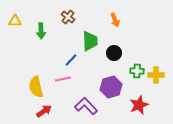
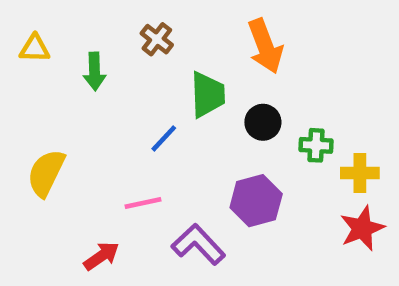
orange arrow: (115, 20) -> (265, 46), size x1.6
green cross: (137, 71) -> (316, 145), moved
pink line: (63, 79) -> (143, 203), moved
yellow semicircle: (36, 87) -> (46, 173), moved, turned 40
red star: (139, 105) -> (362, 228), moved

